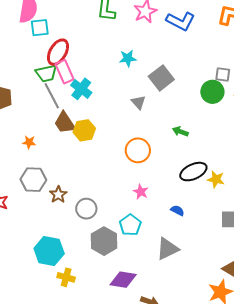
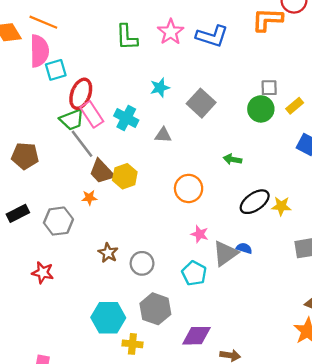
cyan cross: (81, 89) -> (126, 118), moved
gray triangle: (138, 102) -> (163, 135), moved, turned -35
orange star: (29, 142) -> (89, 198), moved
gray hexagon: (33, 180) -> (58, 221), moved
gray hexagon: (104, 241) -> (155, 309), moved
gray triangle: (168, 249) -> (225, 253), moved

